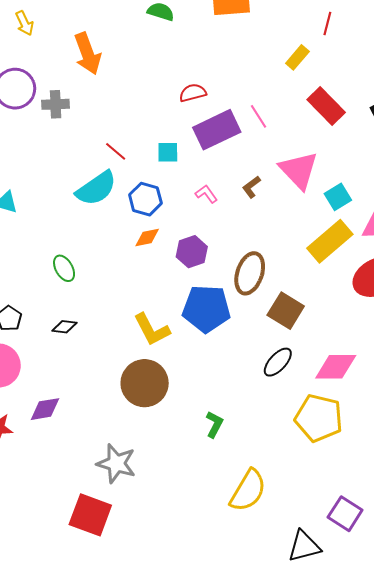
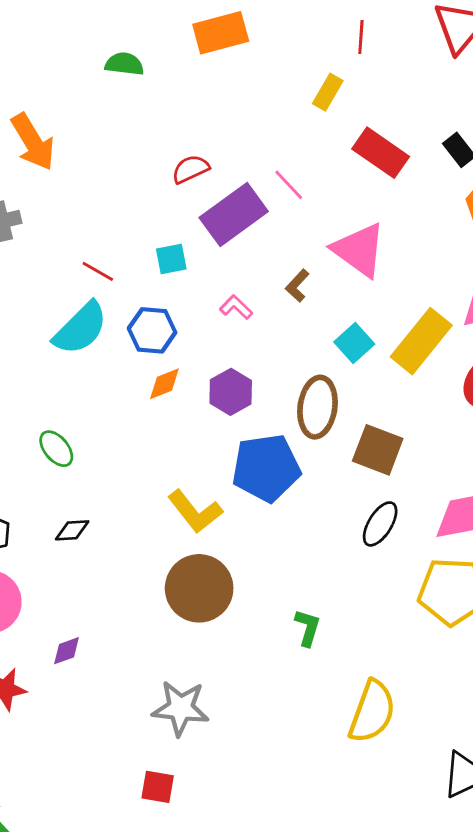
cyan square: (338, 197) -> (354, 343), moved
purple diamond: (45, 409) -> (66, 651), size x0.7
red square: (90, 515) -> (158, 787), size x0.6

